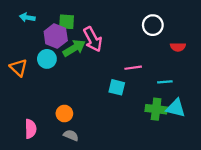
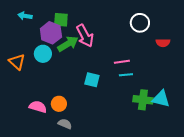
cyan line: (165, 82) -> (126, 75), moved
cyan square: (117, 87) -> (92, 80), moved
pink semicircle: (31, 129) -> (38, 107), moved, turned -72

